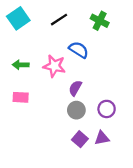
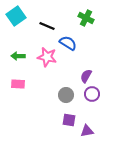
black line: (59, 20) -> (47, 26), moved, turned 56
purple semicircle: (75, 88) -> (86, 76), moved
purple triangle: (102, 138) -> (87, 131), moved
purple square: (80, 139) -> (69, 120), turned -32

